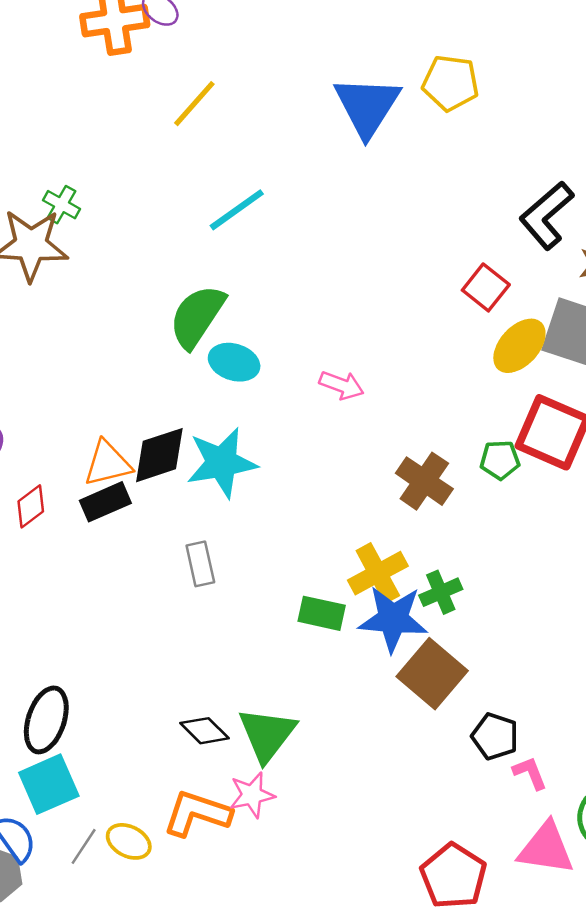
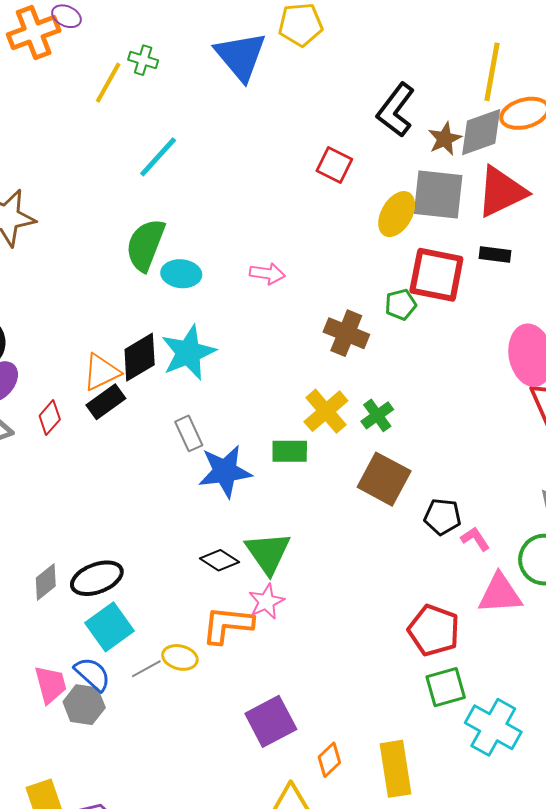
green cross: (62, 205) -> (143, 60), moved
red square: (486, 287) -> (334, 165), moved
blue star: (393, 619) -> (225, 471), moved
black ellipse: (46, 720) -> (97, 578), turned 63
gray line: (84, 846) -> (146, 669), turned 40

